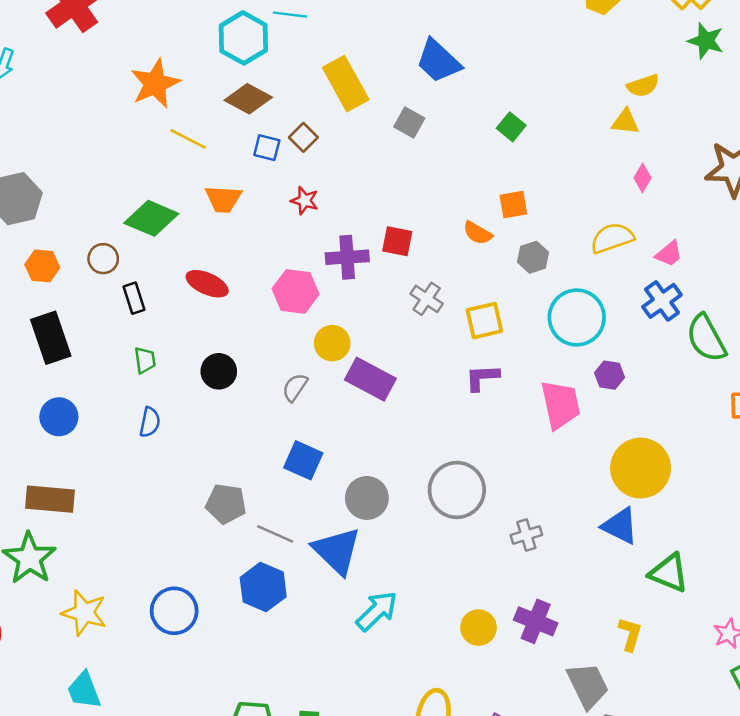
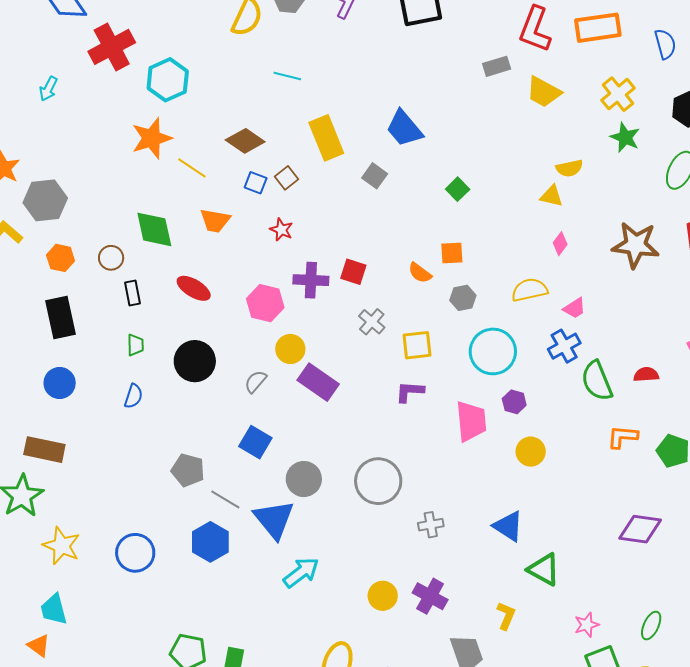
cyan hexagon: (243, 38) -> (168, 80), moved
orange star: (155, 84) -> (152, 138), moved
green diamond: (151, 218) -> (154, 229), turned 48
black circle: (219, 371) -> (195, 361), size x1.4
yellow circle: (641, 468) -> (531, 452), moved, size x0.6

